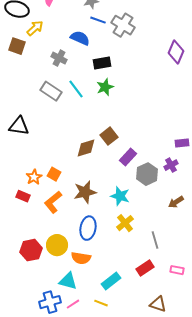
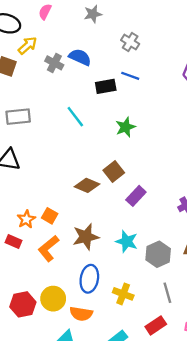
blue line: (98, 20) -> (130, 76), moved
gray cross: (123, 25) -> (130, 42), size x0.7
gray cross: (59, 58) -> (54, 63), moved
green star: (105, 87) -> (125, 127), moved
gray rectangle: (51, 91) -> (18, 117), moved, turned -40
brown diamond: (86, 148) -> (87, 185), turned 40
gray hexagon: (147, 174) -> (158, 254), moved
yellow cross: (125, 223) -> (123, 294), moved, turned -30

